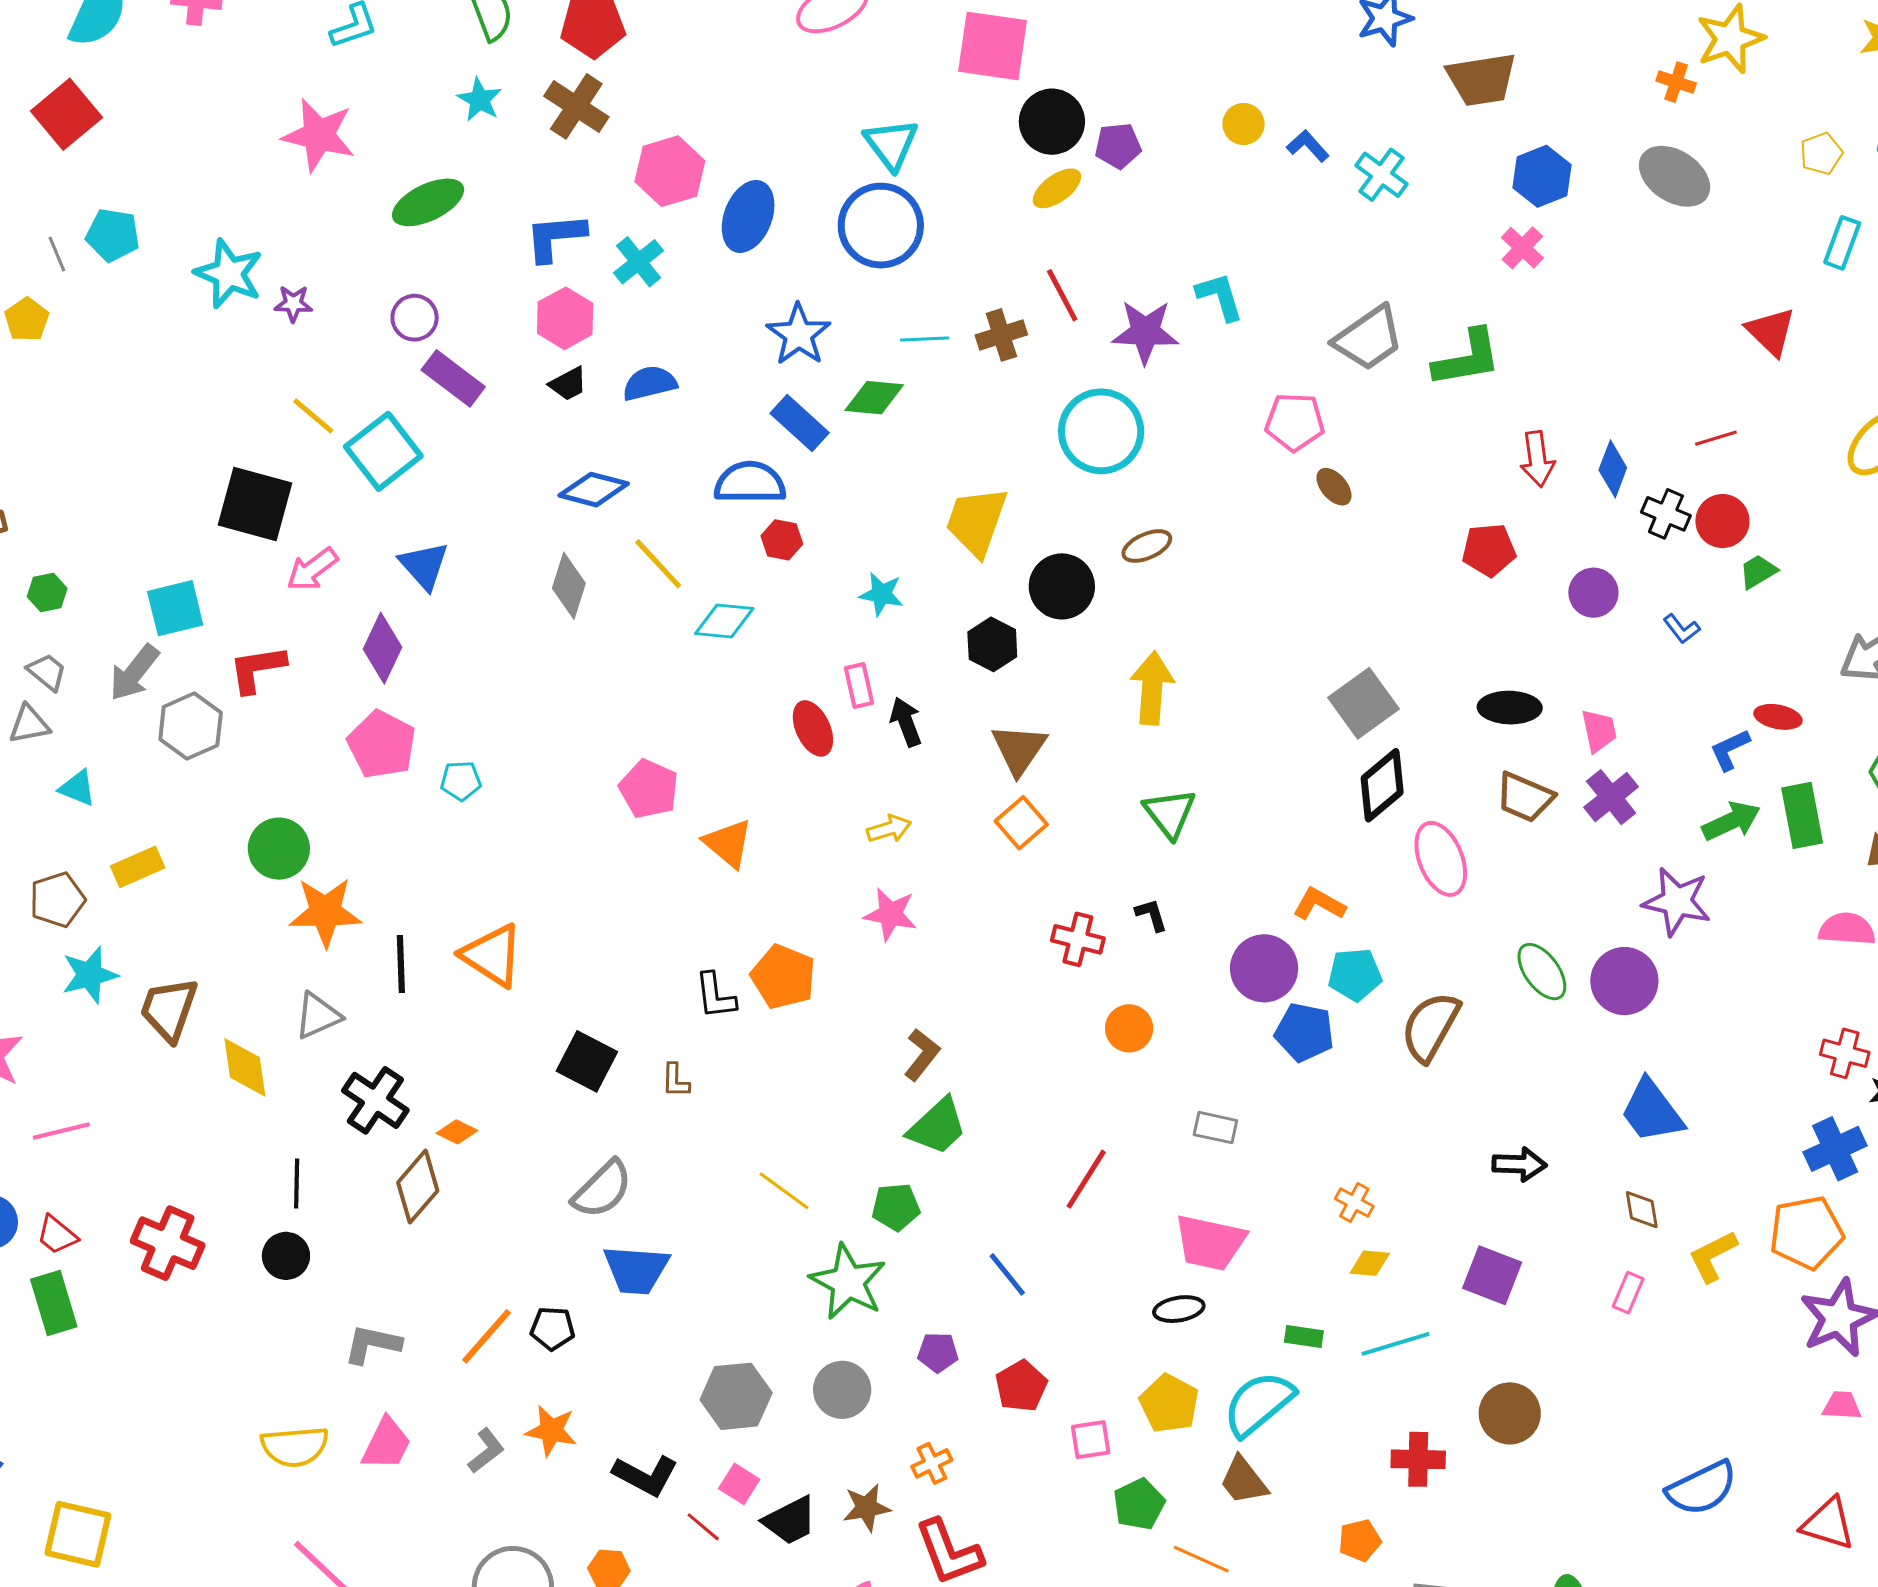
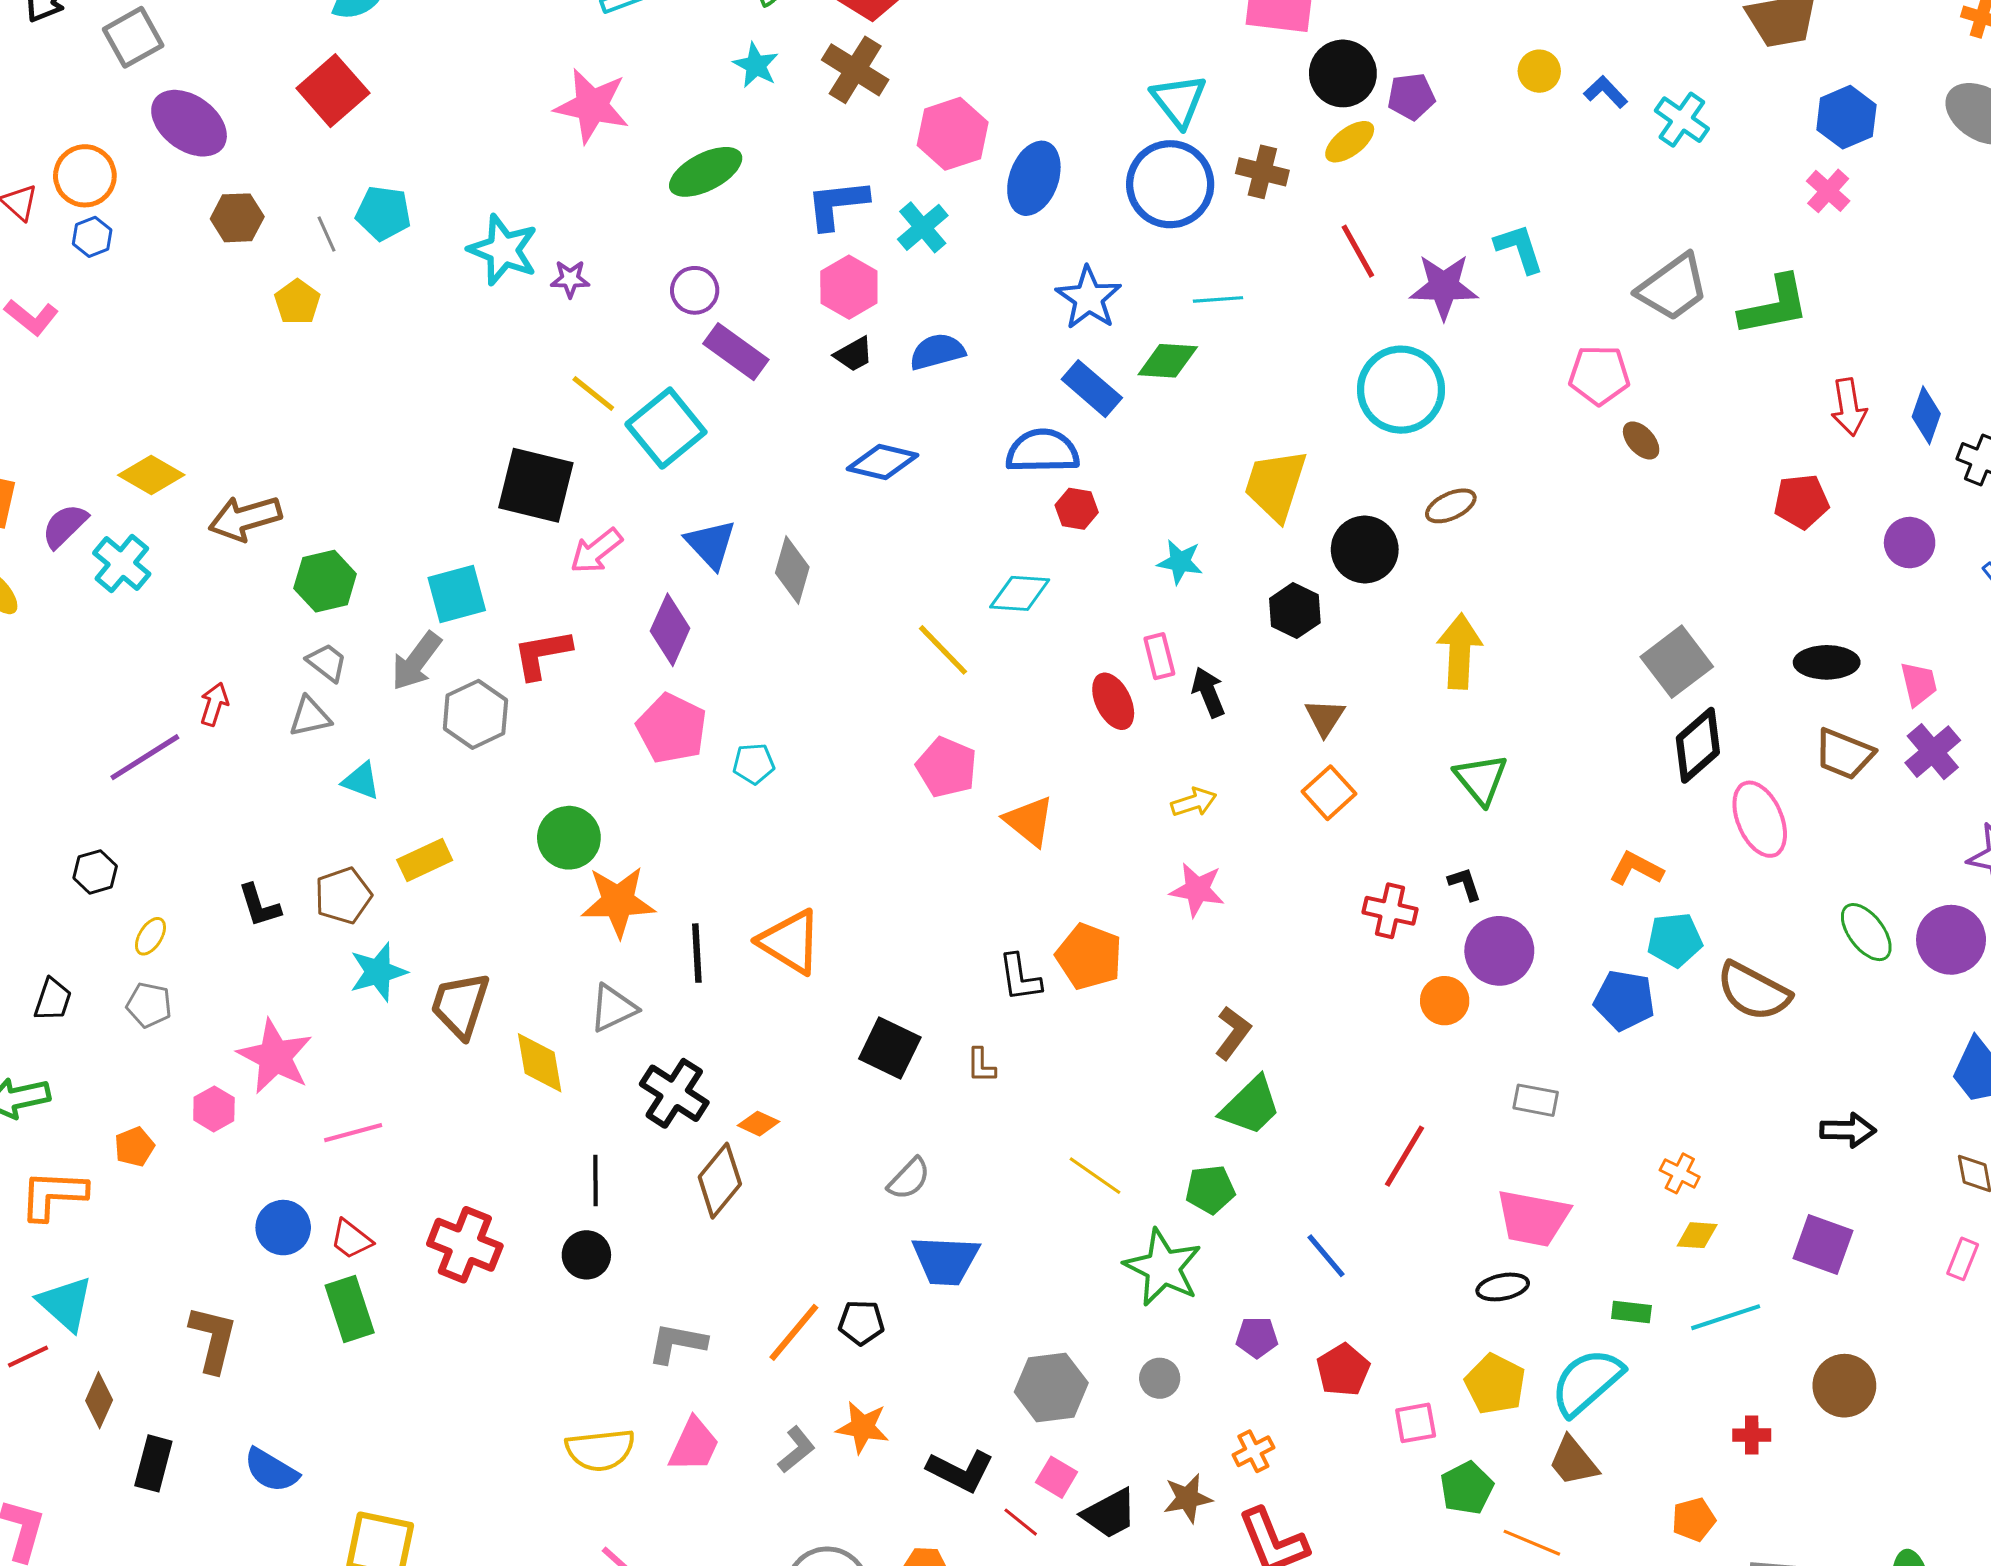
brown cross: (1001, 335) -> (1262, 172), moved, turned 33
yellow line: (658, 564) -> (943, 650), moved
gray diamond: (569, 586) -> (792, 570), moved
green hexagon: (47, 592) -> (325, 581), size x1.5
brown triangle: (1019, 749) -> (1325, 717), size x0.7
purple circle: (1264, 968) -> (1499, 951), moved
brown semicircle: (1430, 1027) -> (1753, 991), turned -90
gray semicircle: (602, 1189) -> (909, 1179), size x0.7
gray circle: (842, 1390) -> (1160, 1378), size x0.7
red cross: (1418, 1459) -> (1752, 1435), size x0.7

